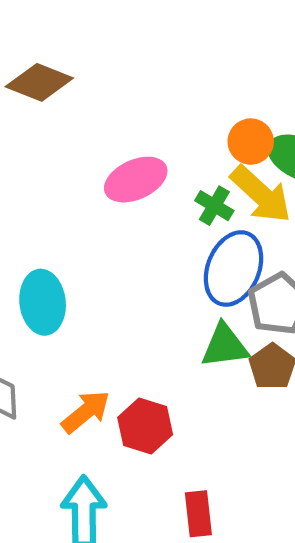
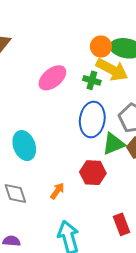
blue ellipse: (233, 268) -> (92, 120), moved
orange arrow: (86, 412) -> (57, 191), size x0.7
red hexagon: (145, 426) -> (93, 173), moved

